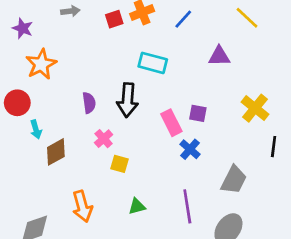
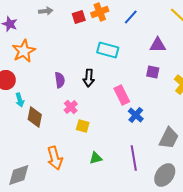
black arrow: (128, 100) -> (89, 78), size x0.7
purple square: (198, 113) -> (153, 72), moved
brown diamond: (56, 152) -> (35, 117), turned -50

